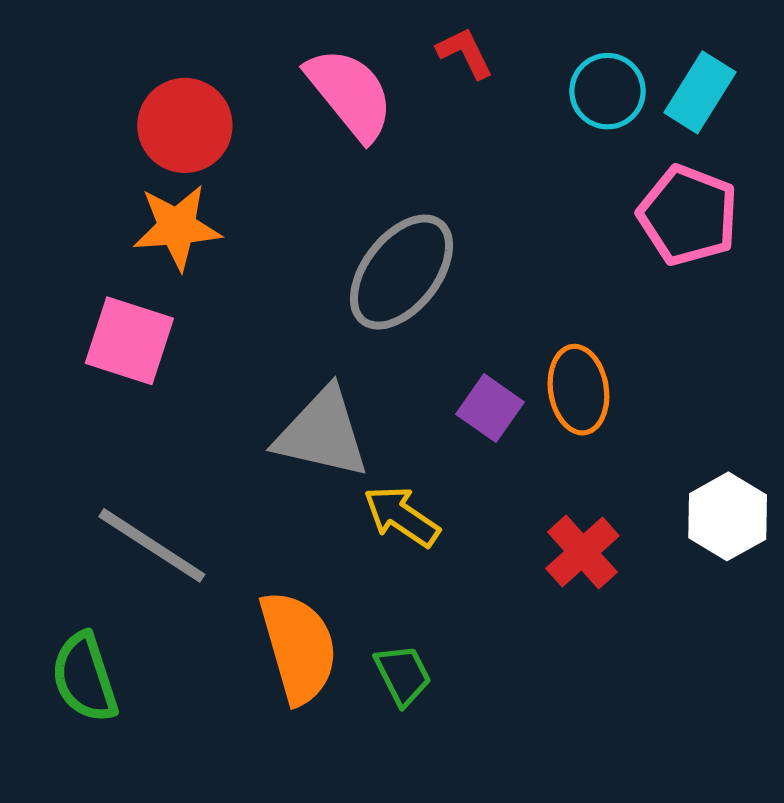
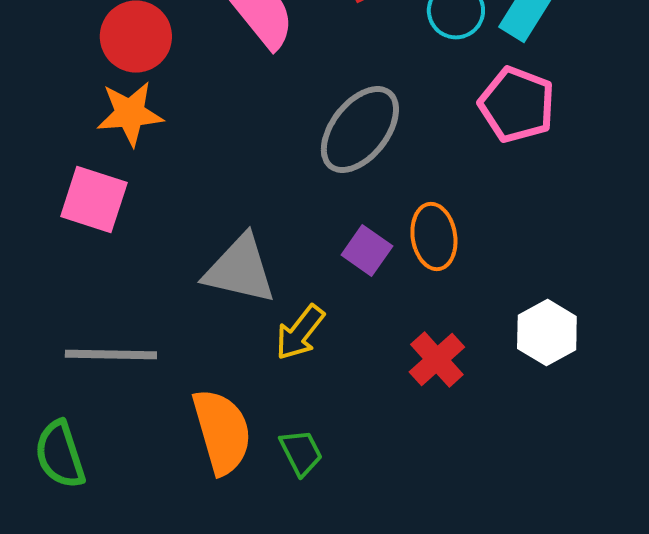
gray ellipse: (401, 272) -> (360, 130), moved
yellow arrow: (401, 516) -> (300, 332), turned -86
gray line: (152, 545) -> (111, 354), turned -32

